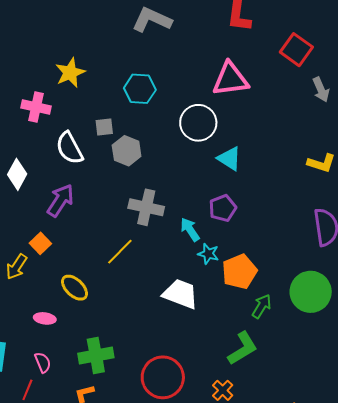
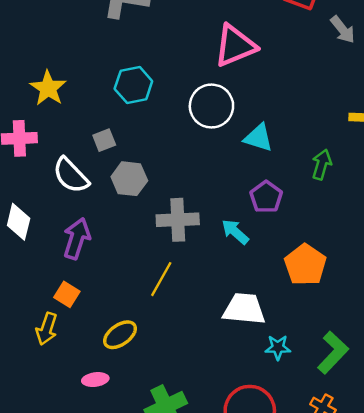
gray hexagon: (127, 151) -> (129, 179), moved
cyan star: (208, 254) -> (278, 347), moved
yellow ellipse: (75, 288) -> (120, 335), turned -64
green arrow: (262, 306) -> (322, 164), moved

